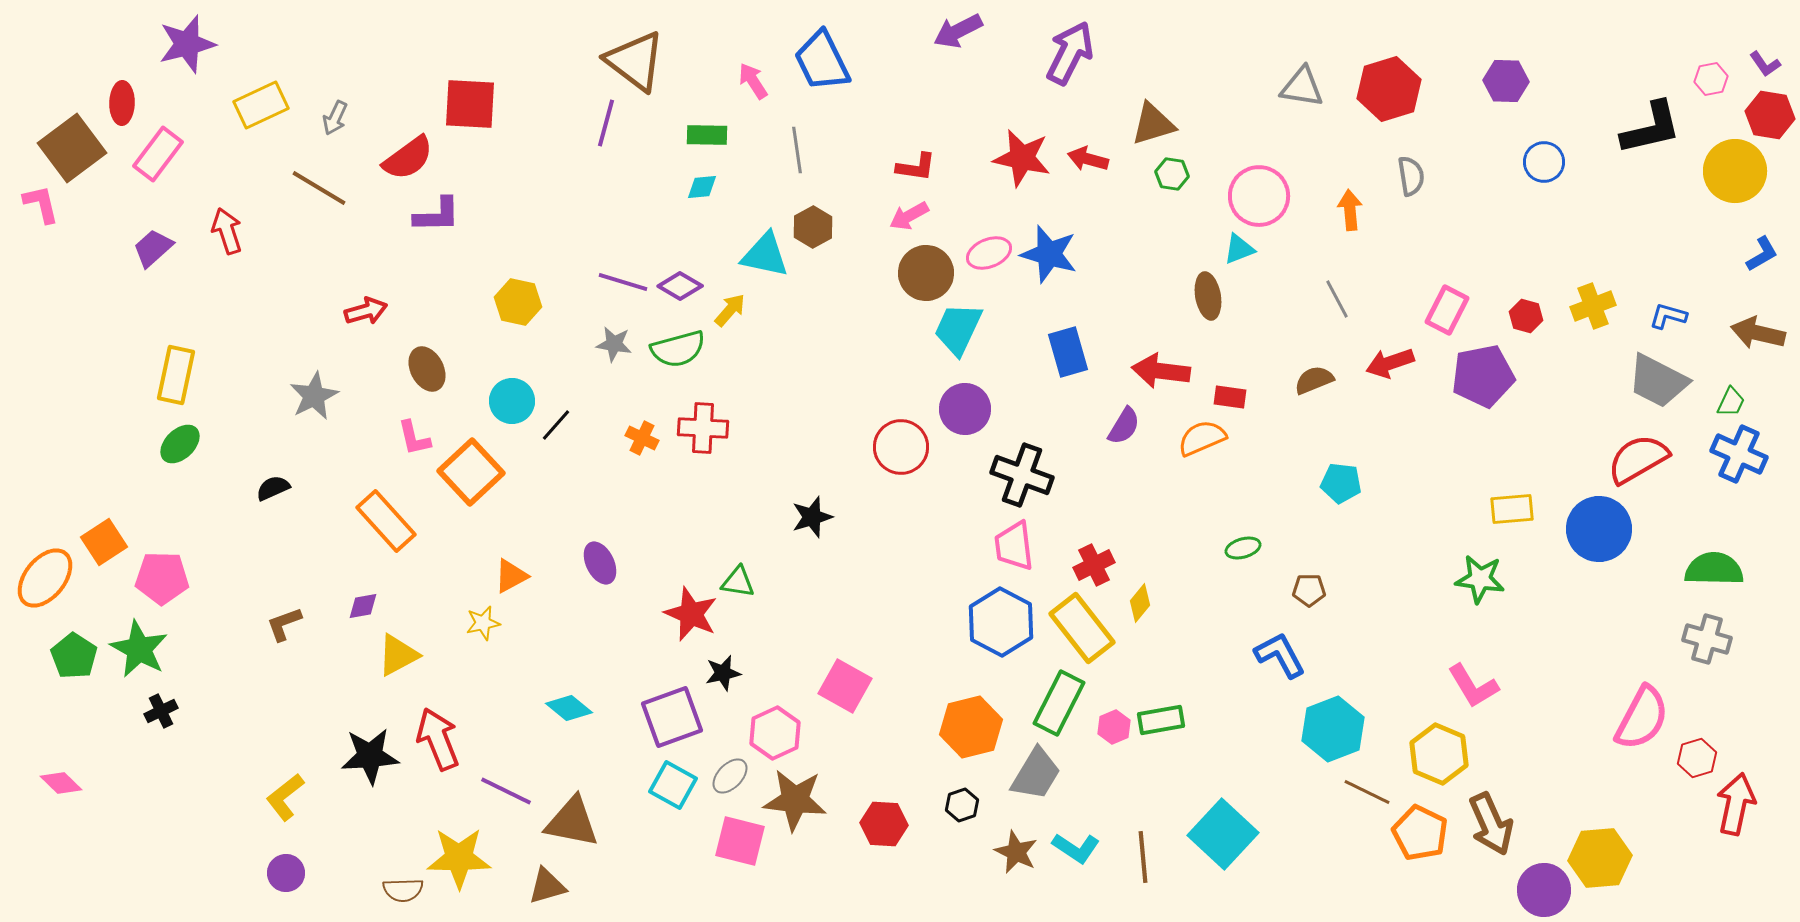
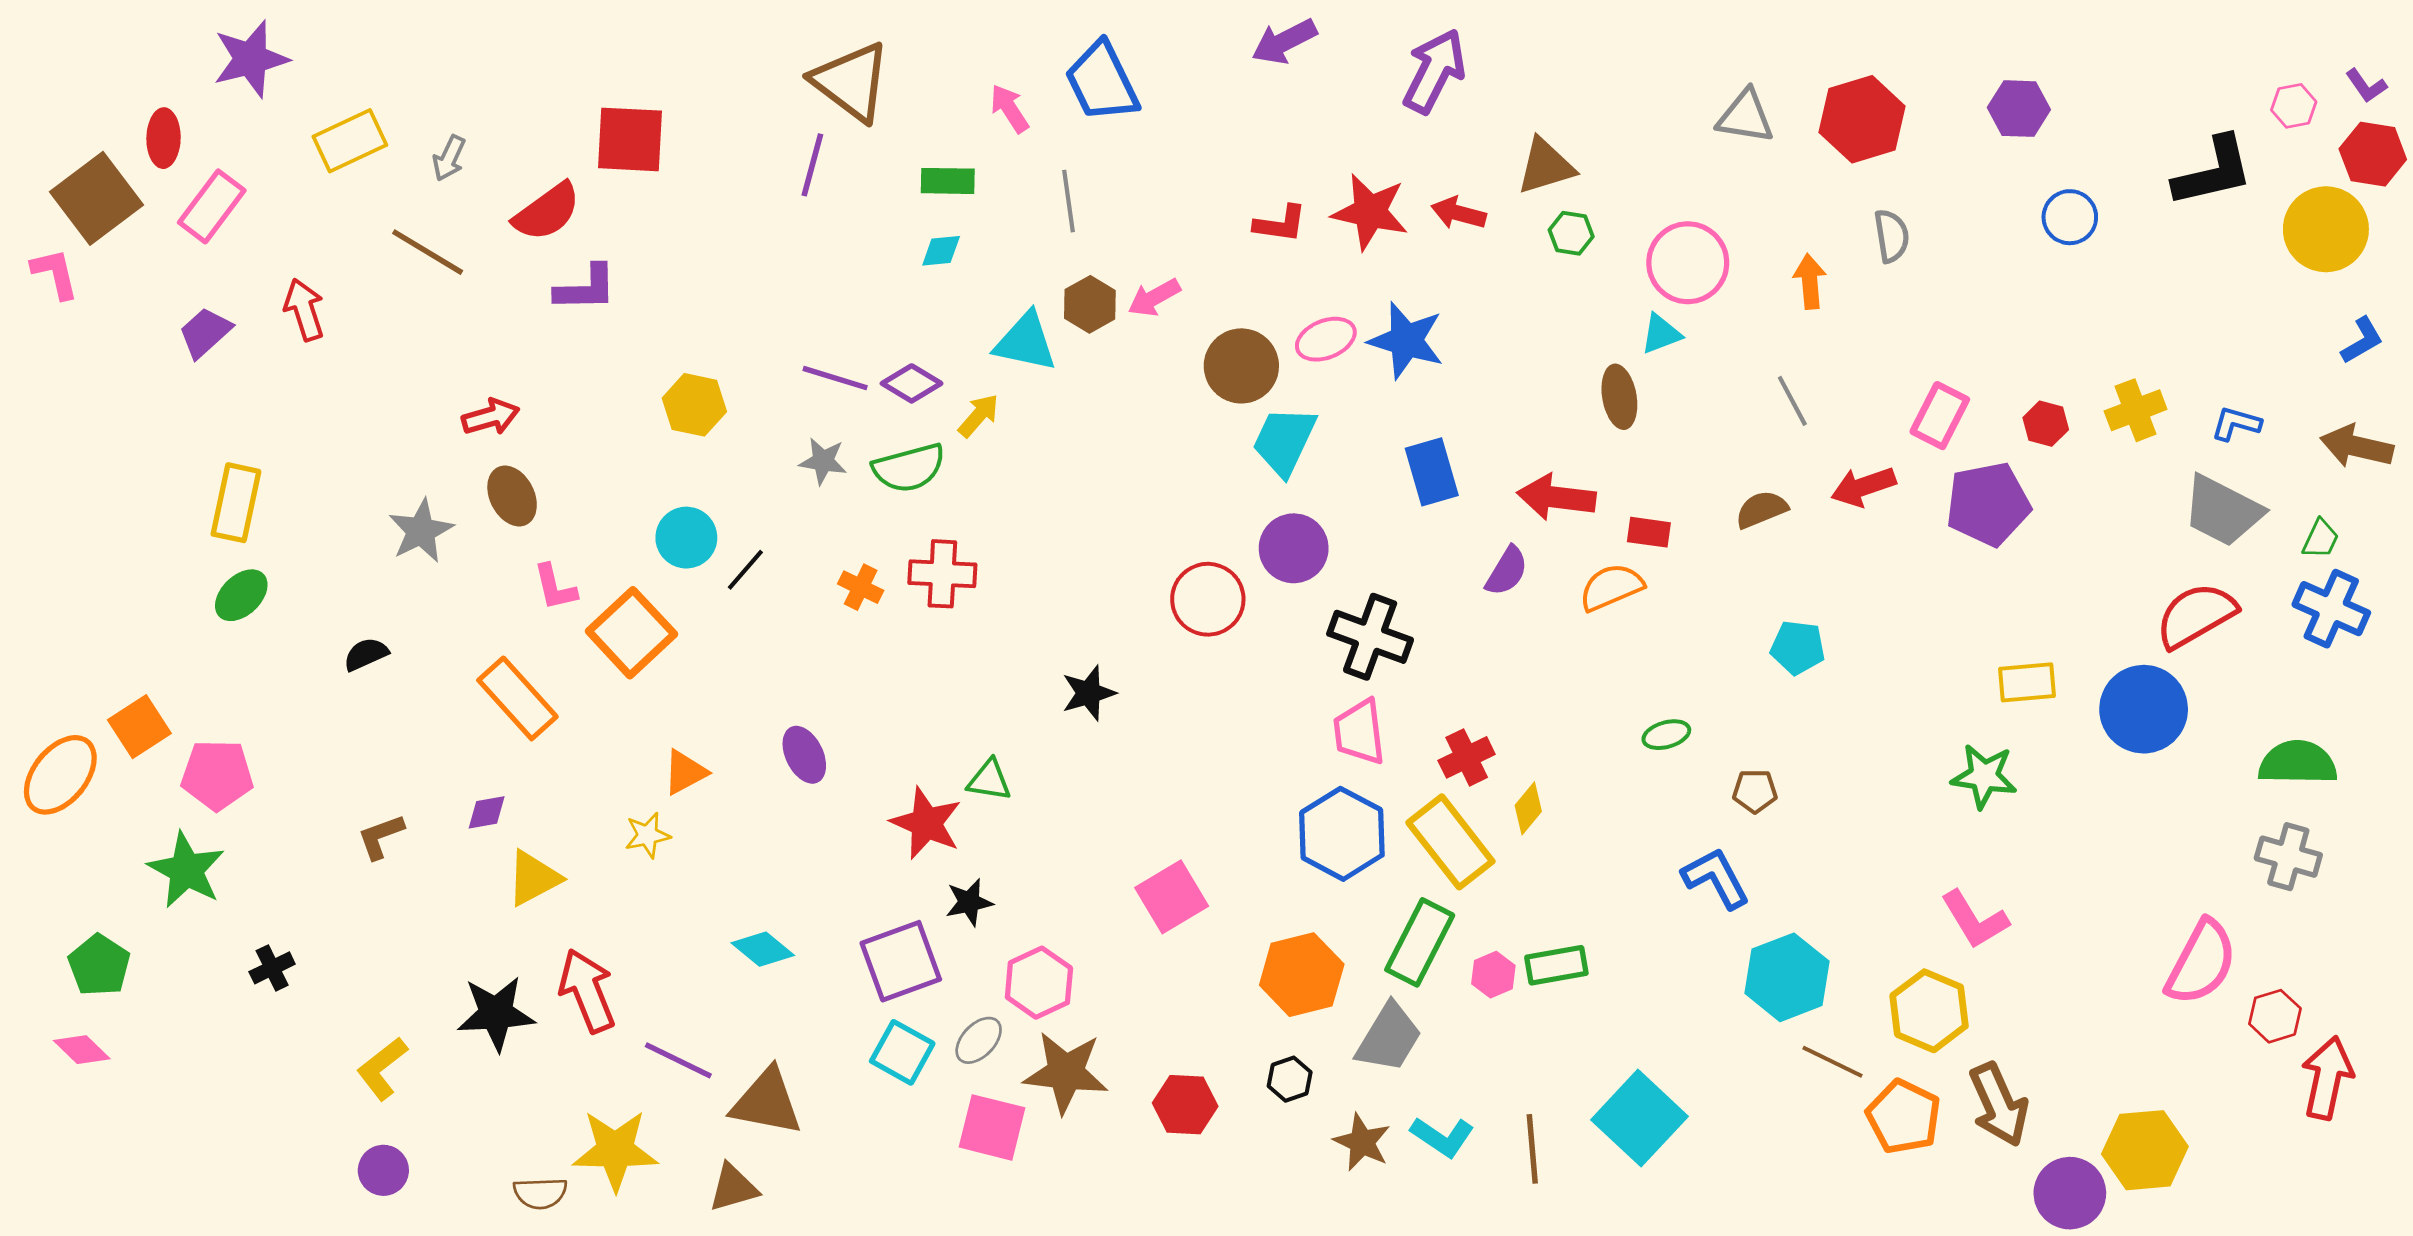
red L-shape: (916, 167) -> (1280, 224), moved
pink arrow: (909, 216) -> (1154, 298), moved
brown ellipse: (427, 369) -> (512, 496), moved
green pentagon: (74, 656) -> (99, 965), moved
pink square: (845, 686) -> (1172, 897), moved, turned 30
black cross: (161, 711) -> (272, 968), moved

